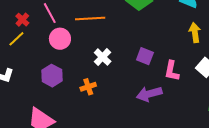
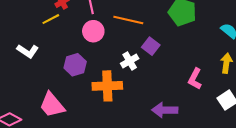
purple square: (145, 56) -> (151, 46), moved
pink L-shape: (172, 71) -> (195, 79), moved
orange cross: (88, 87) -> (107, 86), size x1.8

